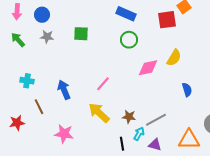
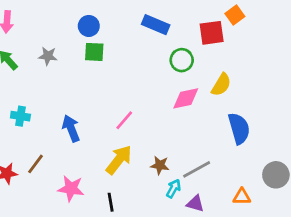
blue circle: (42, 15) -> (89, 26), moved
green circle: (129, 40) -> (182, 60), moved
blue semicircle: (187, 90) -> (239, 128), size x1.6
brown line: (39, 107) -> (36, 164), moved, turned 63
yellow arrow: (99, 113) -> (119, 160), turned 85
orange triangle: (189, 140) -> (242, 197), size x0.6
black line: (122, 144) -> (111, 202), moved

